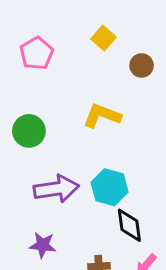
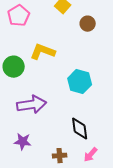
yellow L-shape: (102, 116) -> (43, 52), moved
cyan hexagon: (110, 187) -> (80, 82), moved

